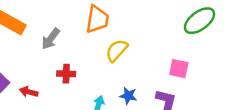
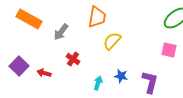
pink square: (179, 69) -> (169, 50), moved
red cross: (66, 74) -> (73, 59), turned 32

